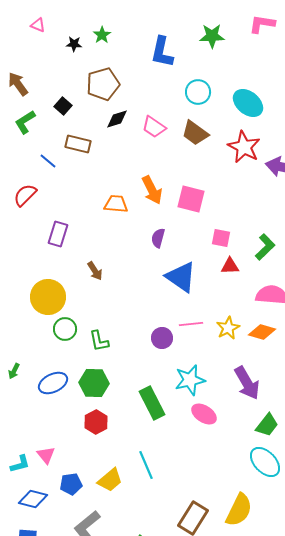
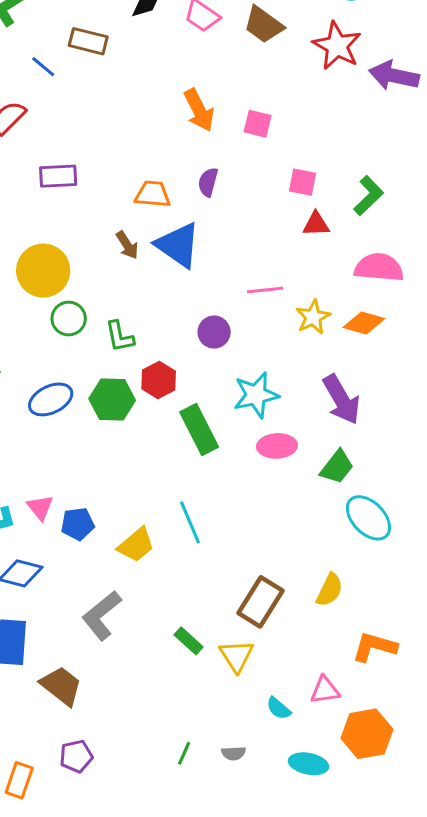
pink square: (191, 199) -> (258, 124), size x0.7
orange trapezoid: (116, 204) -> (153, 194), moved
purple rectangle: (58, 234) -> (58, 176), turned 70
brown arrow: (95, 271) -> (127, 245), moved
blue triangle: (181, 277) -> (178, 245), moved
pink line: (191, 324) -> (265, 290), moved
pink ellipse: (204, 414) -> (277, 446), turned -35
red hexagon: (96, 422) -> (159, 380), moved
green trapezoid: (267, 425) -> (337, 467), moved
blue pentagon: (71, 484) -> (78, 524), moved
yellow semicircle: (239, 510) -> (329, 590), size x0.7

